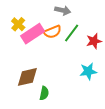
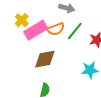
brown diamond: (27, 77) -> (45, 59), moved

